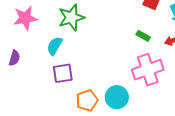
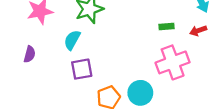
green rectangle: (143, 36) -> (167, 26), turned -32

